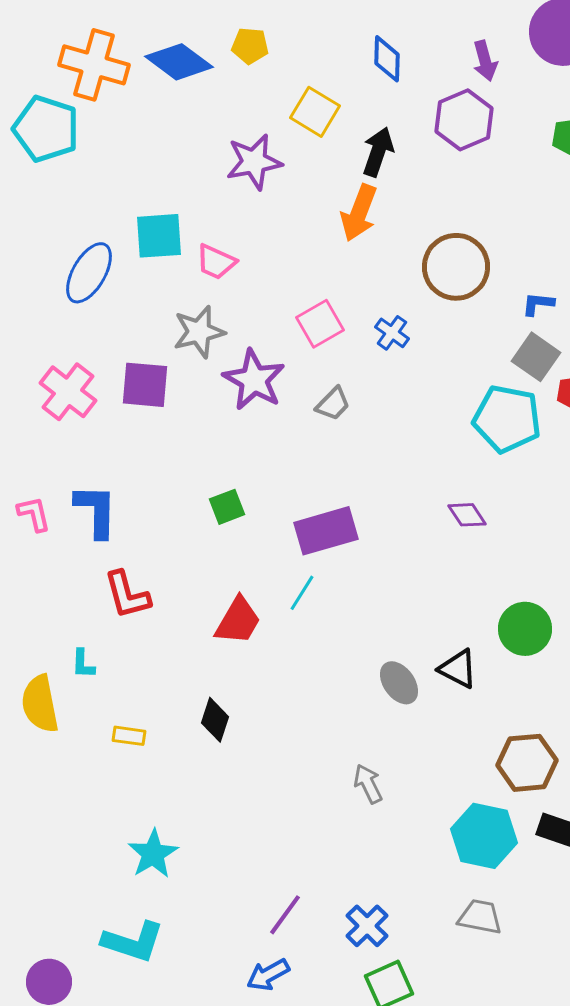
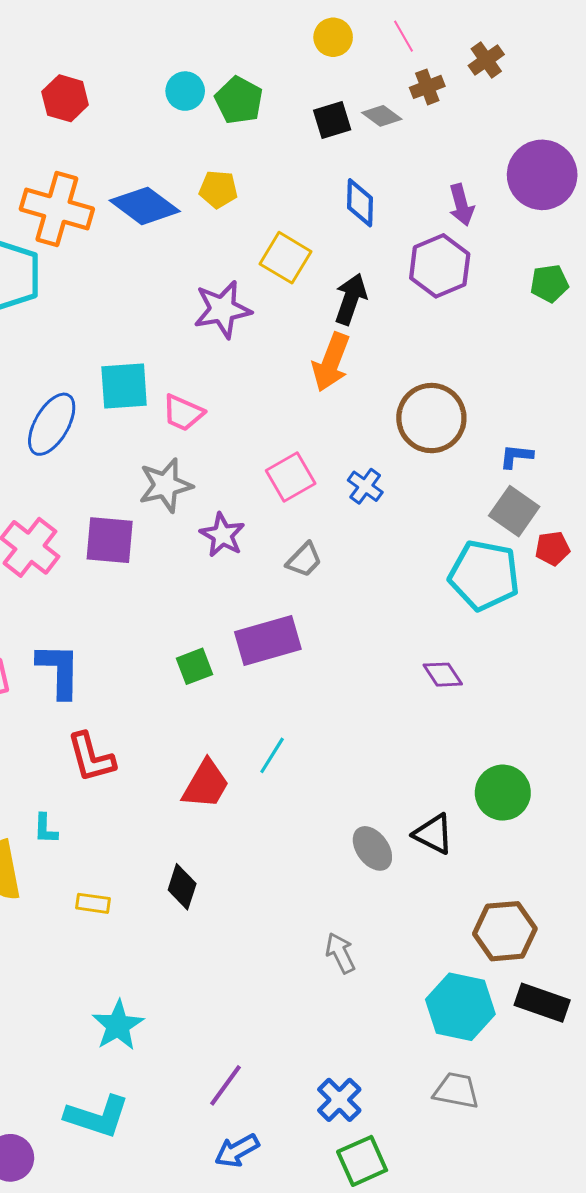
purple star: (254, 380) -> (222, 535), size x0.7
purple rectangle: (326, 531) -> (268, 640), moved
purple line: (285, 915) -> (225, 1085), moved

